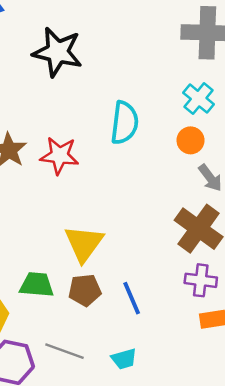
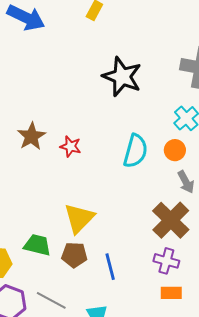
black star: (57, 52) -> (122, 77), moved
cyan semicircle: (125, 123) -> (135, 151), moved
red star: (59, 156) -> (70, 146), size x0.7

